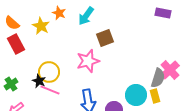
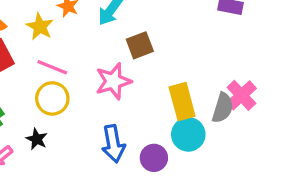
black star: (39, 81) -> (37, 139), moved
pink line: (50, 90) -> (52, 67), moved
yellow rectangle: (155, 96) -> (182, 102), moved, size x1.6

